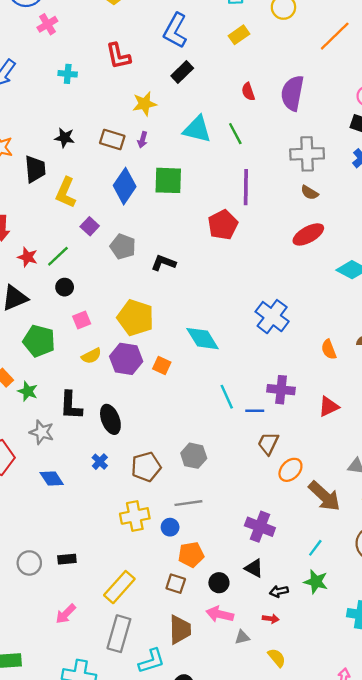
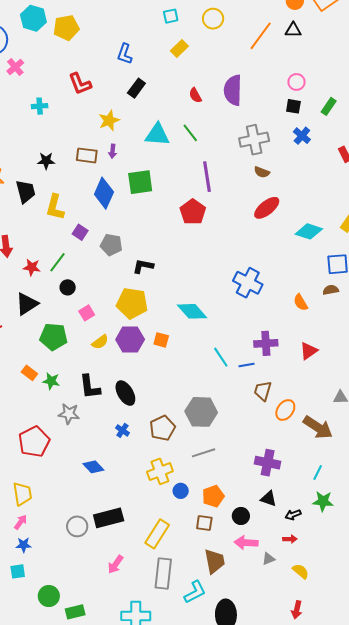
blue L-shape: (175, 31) -> (125, 54), size x0.7
black L-shape: (164, 263) -> (143, 266), moved
gray hexagon: (194, 456) -> (201, 412), size x1.4
blue diamond: (52, 479) -> (93, 467), moved
blue circle: (170, 527) -> (181, 491), moved
black rectangle: (67, 559) -> (109, 518), size x1.8

